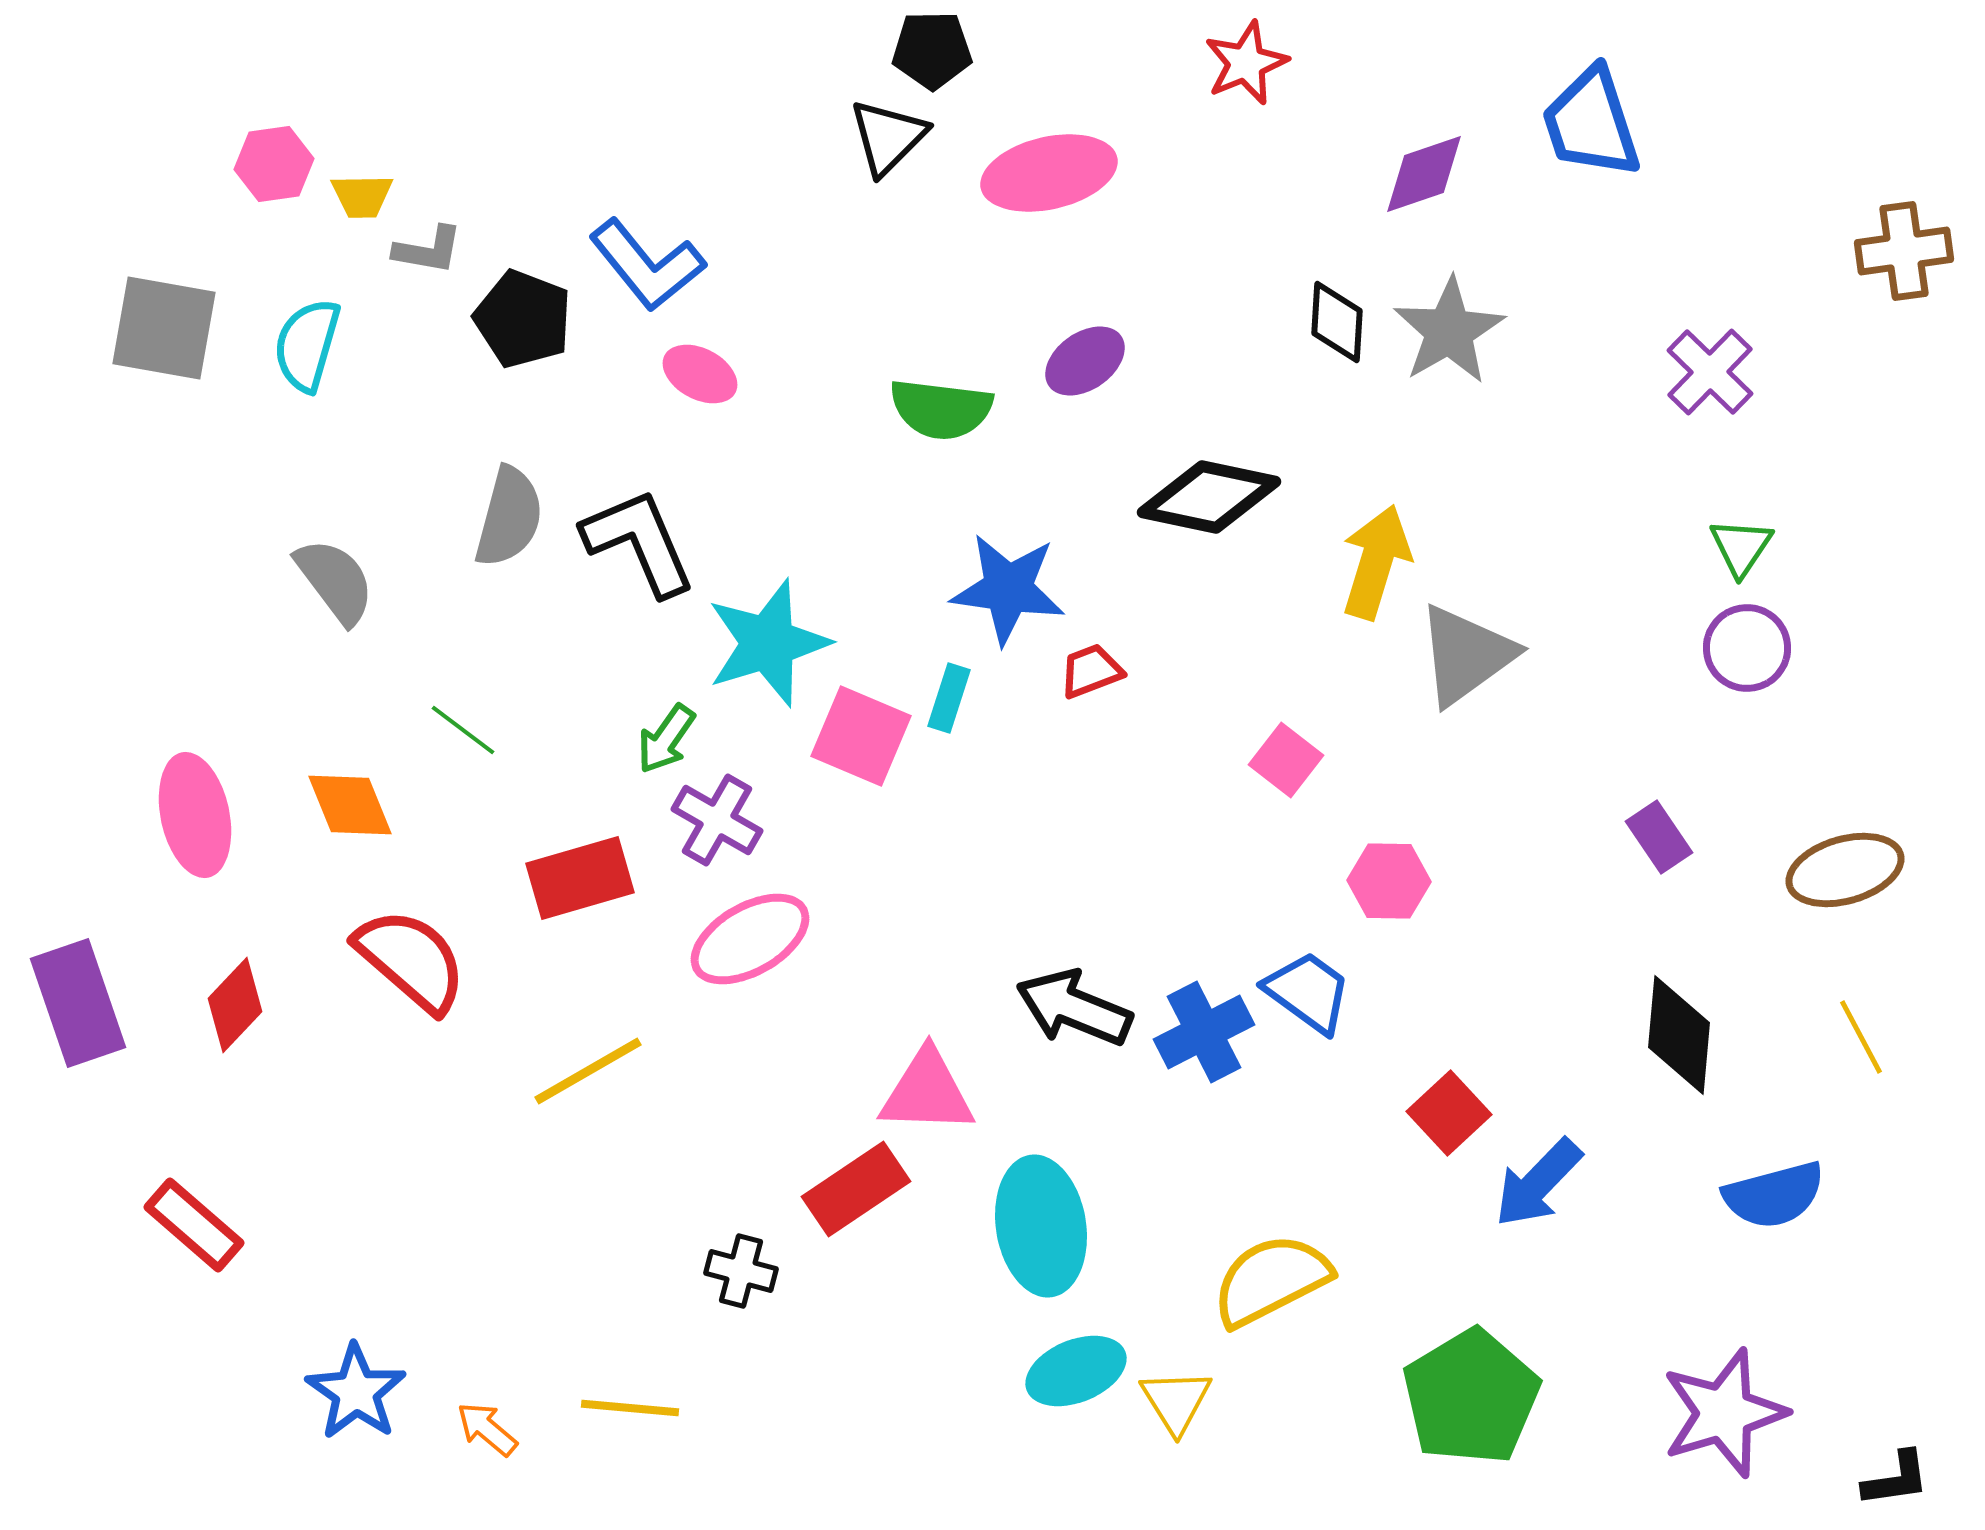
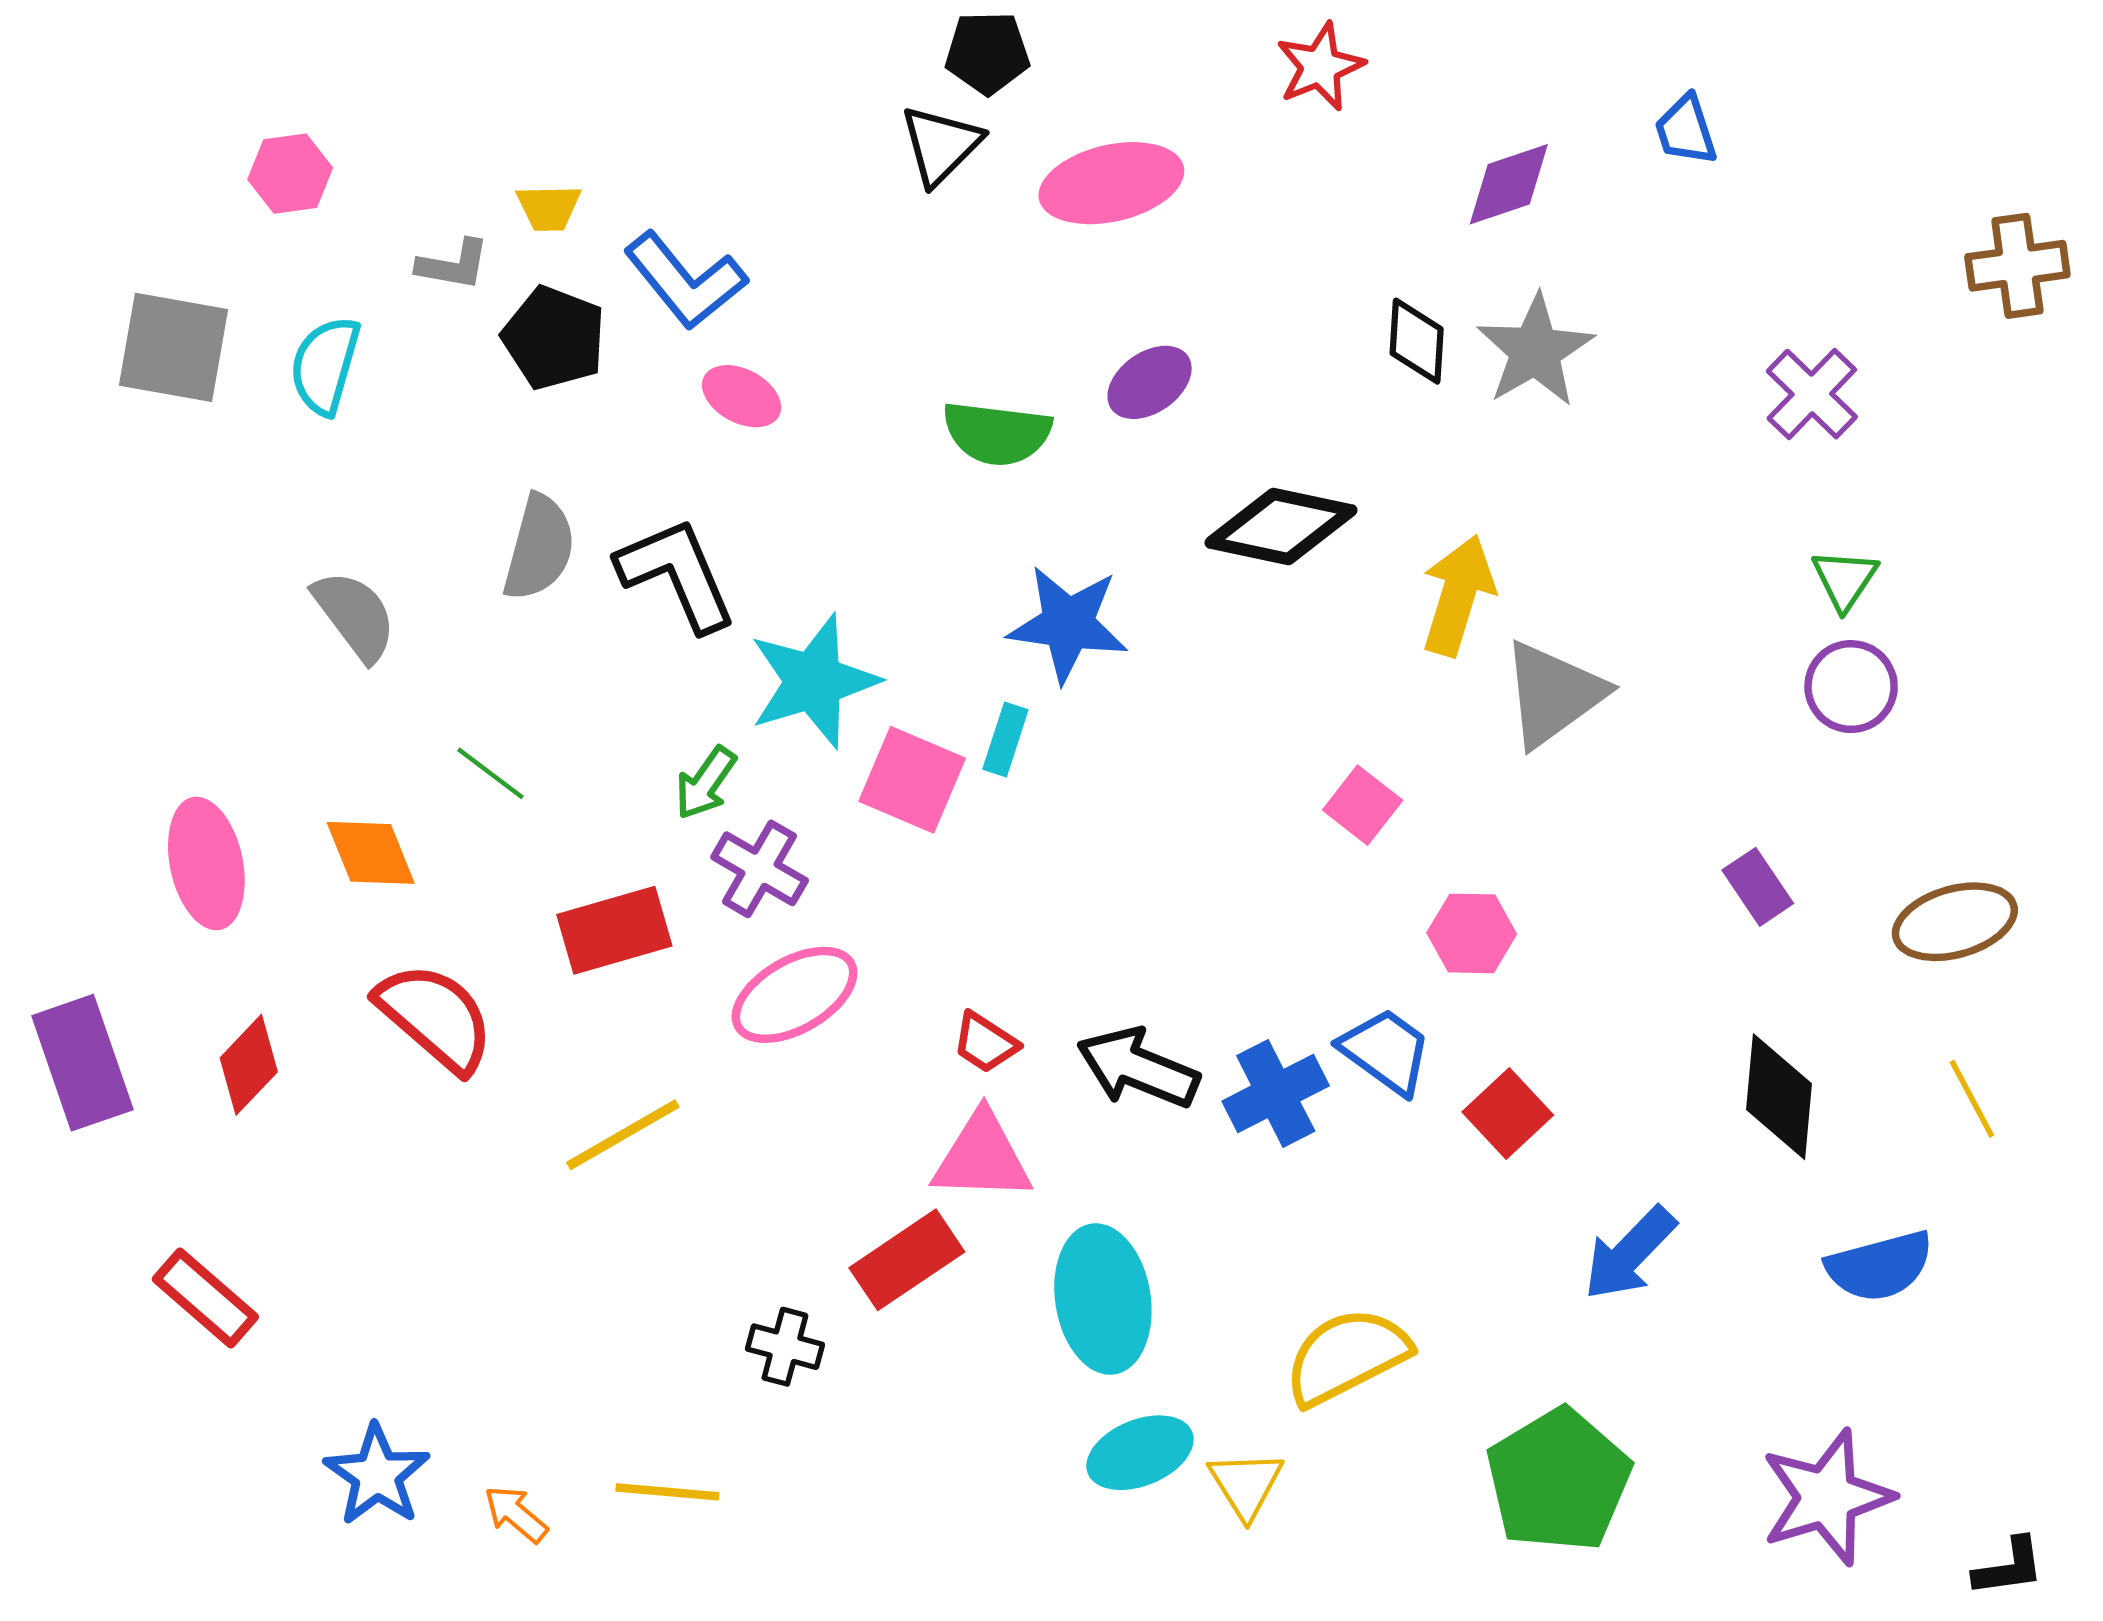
blue trapezoid: (1591, 123) -> (1686, 130), size x0.6
yellow trapezoid: (362, 196) -> (549, 208), moved
red trapezoid: (1091, 671) -> (985, 1043), moved, turned -126
red square: (1449, 1113) -> (1508, 1114), moved

